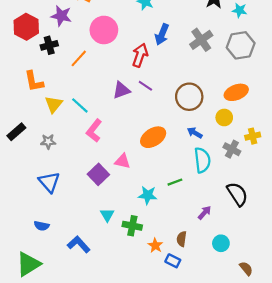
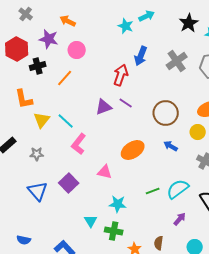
pink circle: (104, 30) -> (77, 50), moved, size x0.7
cyan semicircle: (202, 160) -> (178, 189), moved, turned -120
purple square: (98, 174) -> (69, 183), moved
cyan star: (148, 195) -> (118, 204), moved
blue semicircle: (42, 226) -> (24, 240), moved

